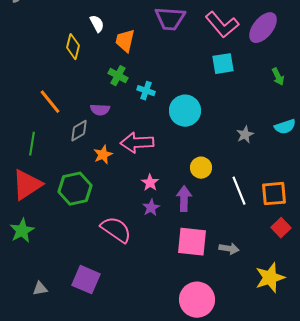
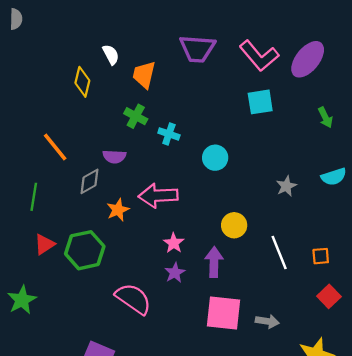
cyan circle: (185, 111) -> (215, 158), size x0.7
red triangle: (27, 185) -> (44, 244), moved, size x0.6
orange square: (274, 194) -> (321, 256), size x0.6

